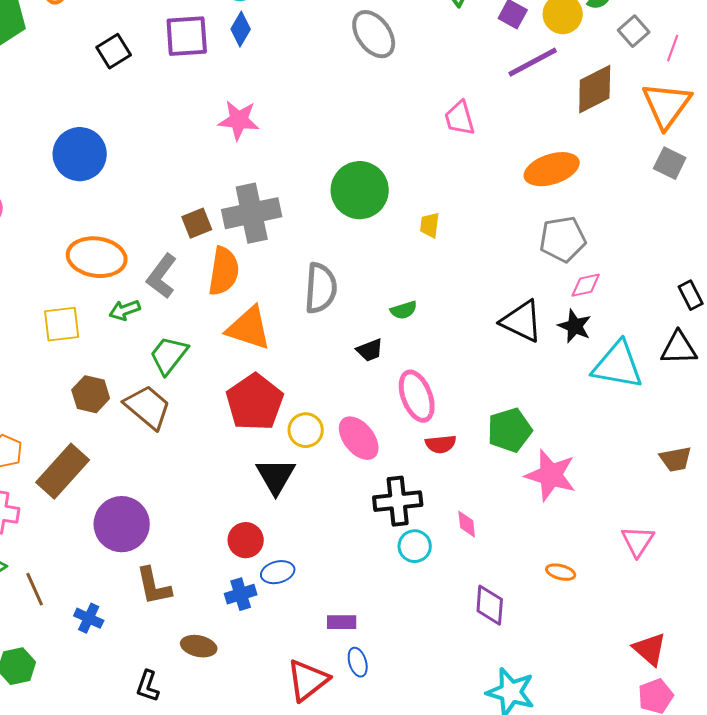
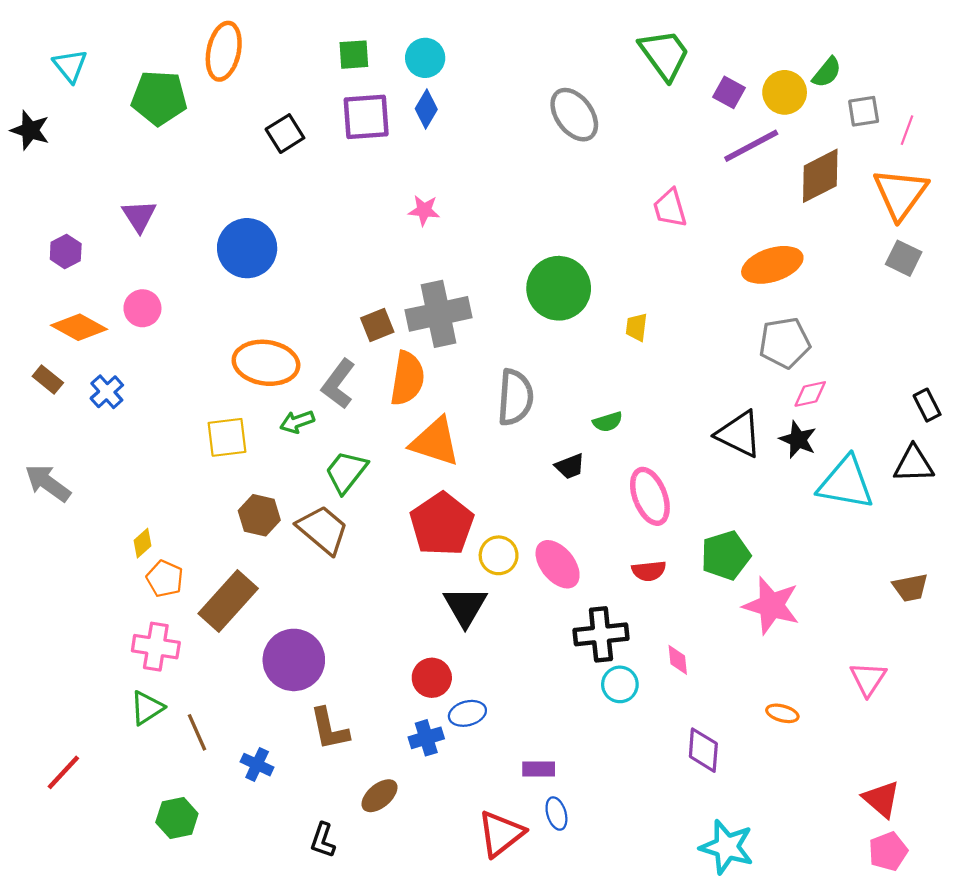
gray square: (634, 31) -> (864, 111), turned 32
pink star: (239, 120) -> (424, 210), size x0.7
pink ellipse: (417, 396) -> (650, 496), moved
brown ellipse: (199, 646) -> (379, 796), turned -52

